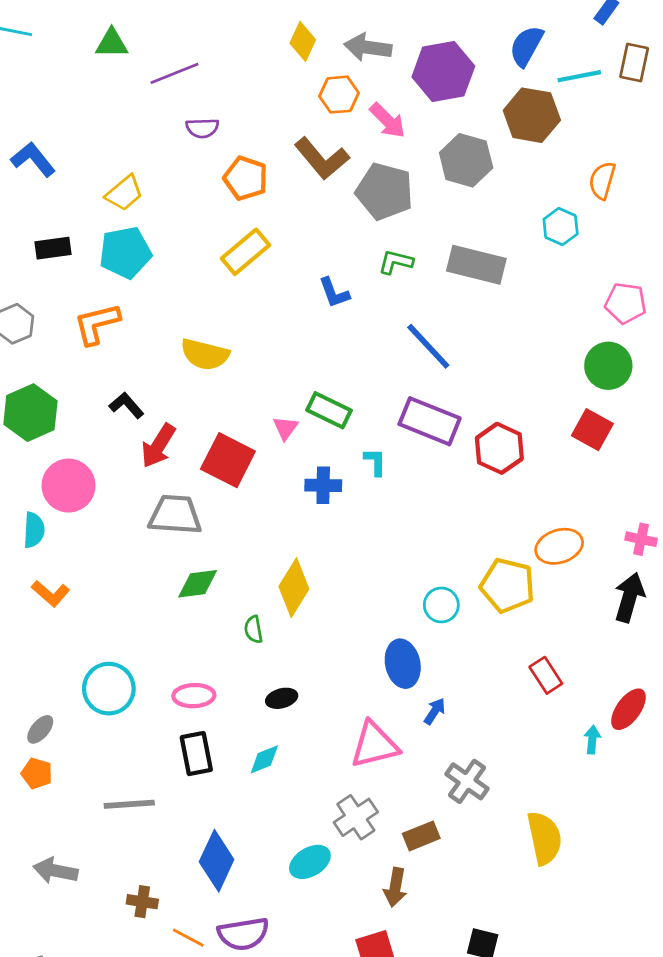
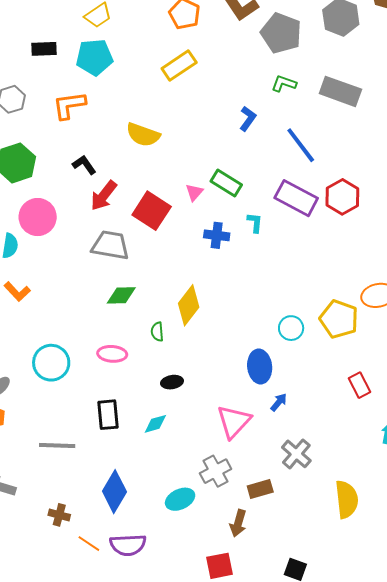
blue L-shape: (334, 293) -> (248, 119), moved, turned -130
red hexagon: (499, 448) -> (342, 197), moved
pink ellipse: (194, 696) -> (112, 354), moved
pink triangle: (374, 745) -> (234, 422), turned -39

